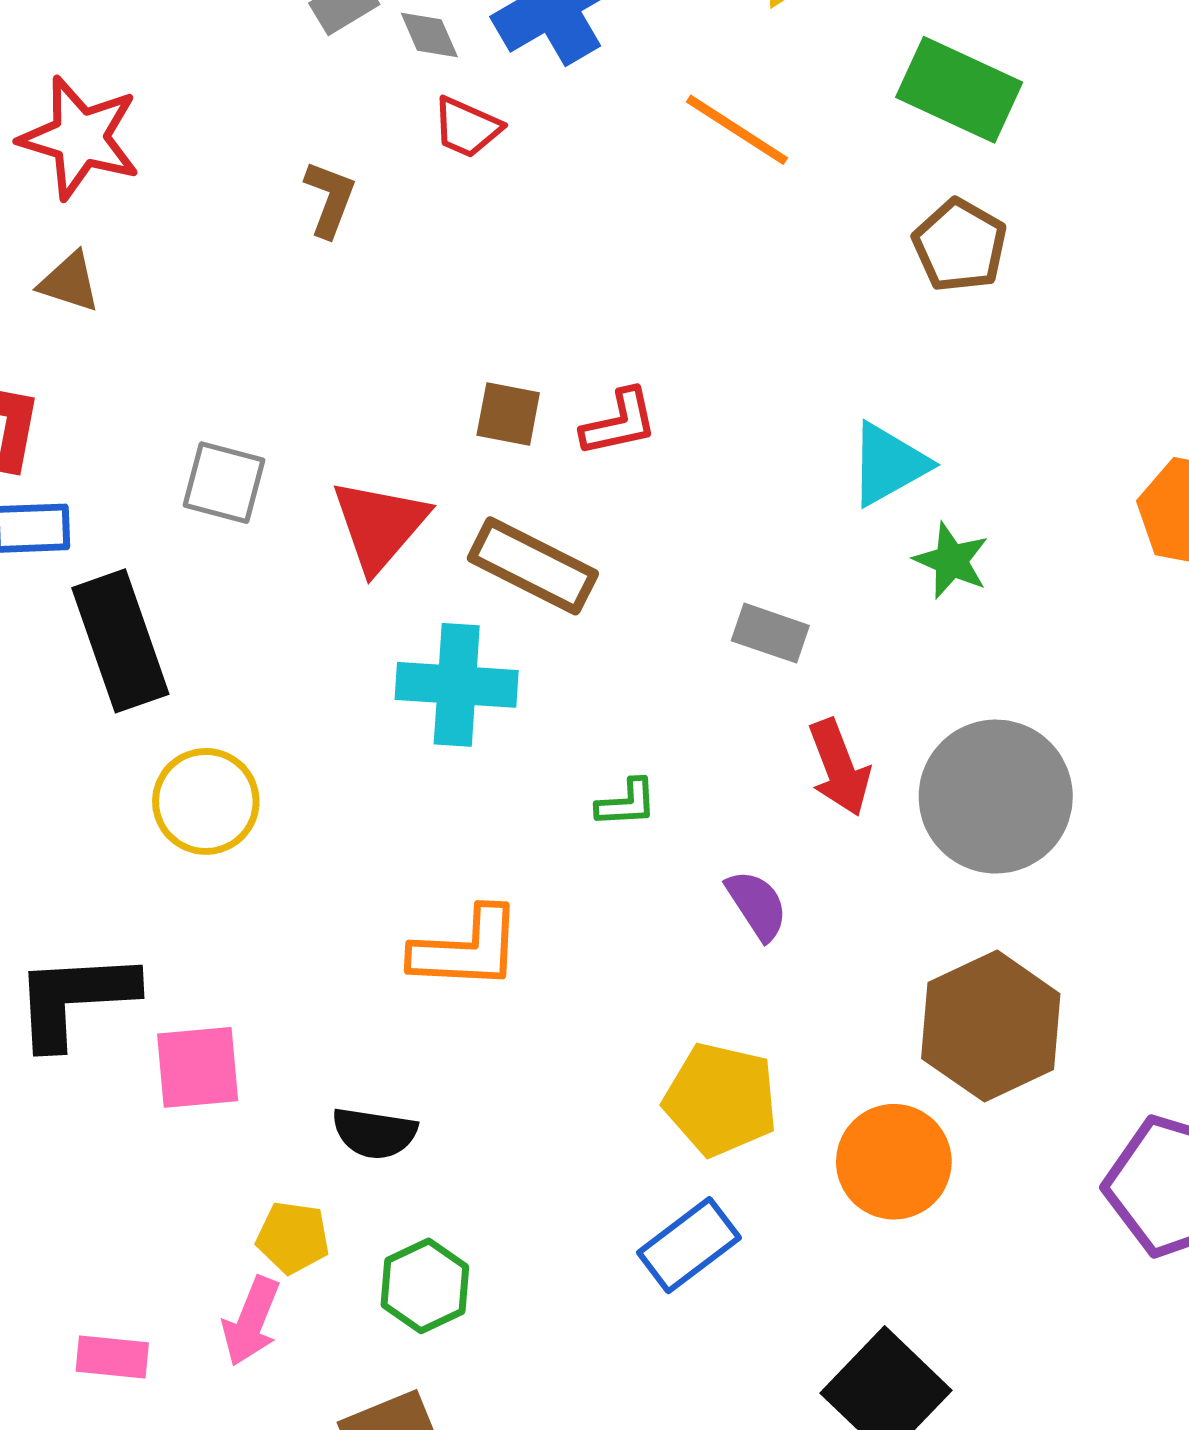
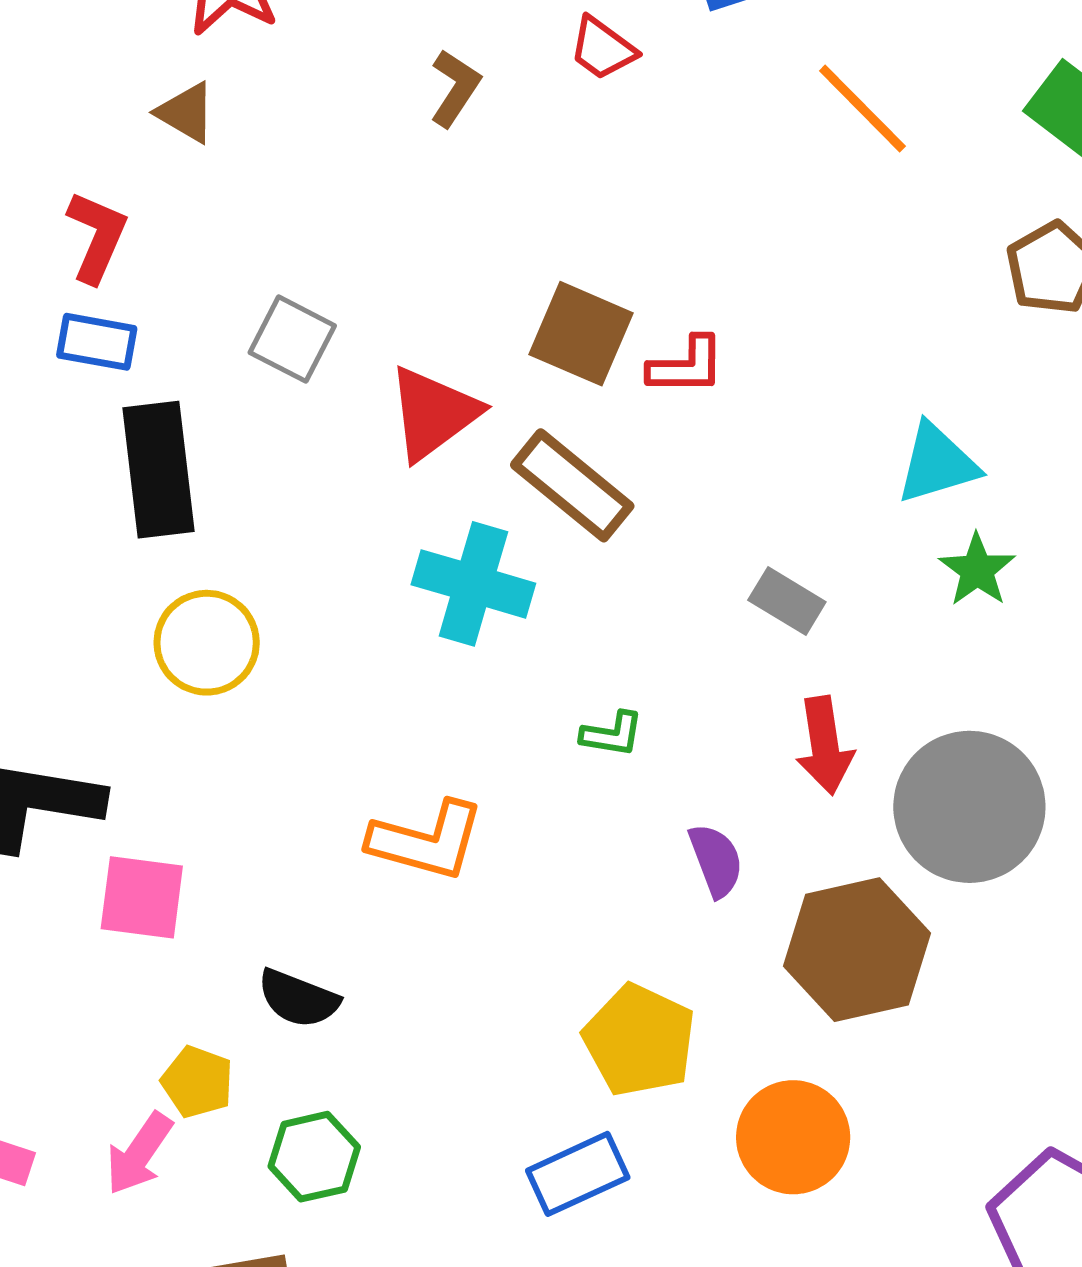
brown square: (508, 414) -> (581, 334), size x1.5
brown hexagon: (991, 1026) -> (857, 950), moved

